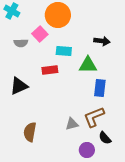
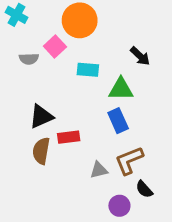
black arrow: (102, 41) -> (140, 56), turned 35
red rectangle: (50, 70) -> (69, 137), moved
black triangle: (19, 86) -> (41, 116), moved
blue rectangle: (100, 88) -> (118, 121), moved, turned -30
brown semicircle: (30, 132) -> (41, 151), moved

